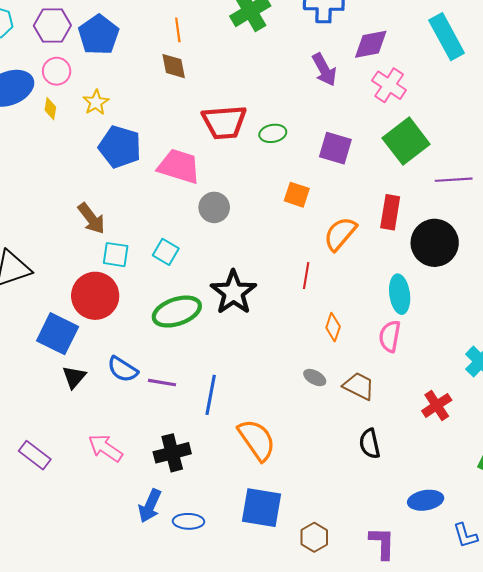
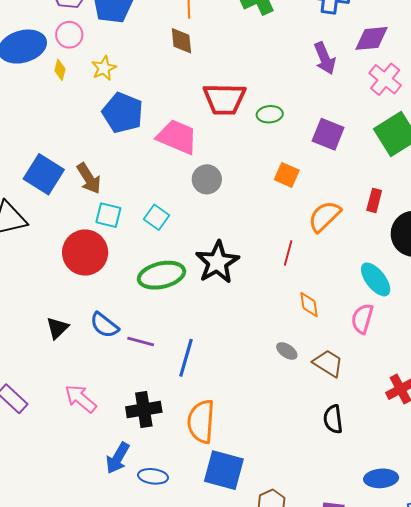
red rectangle: (390, 212) -> (374, 200), size x0.7
cyan ellipse: (400, 294) -> (376, 279), turned -36
orange diamond: (333, 327) -> (309, 305), turned -32
blue square: (58, 334) -> (44, 174), moved
orange semicircle: (257, 440) -> (201, 421), moved, turned -147

